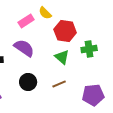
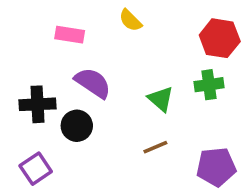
pink rectangle: (26, 21) -> (70, 35), moved, turned 42
red hexagon: (65, 31) -> (220, 38), moved
black circle: (28, 82) -> (77, 126), moved

